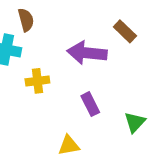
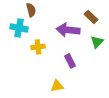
green triangle: (135, 122) -> (97, 42), moved

